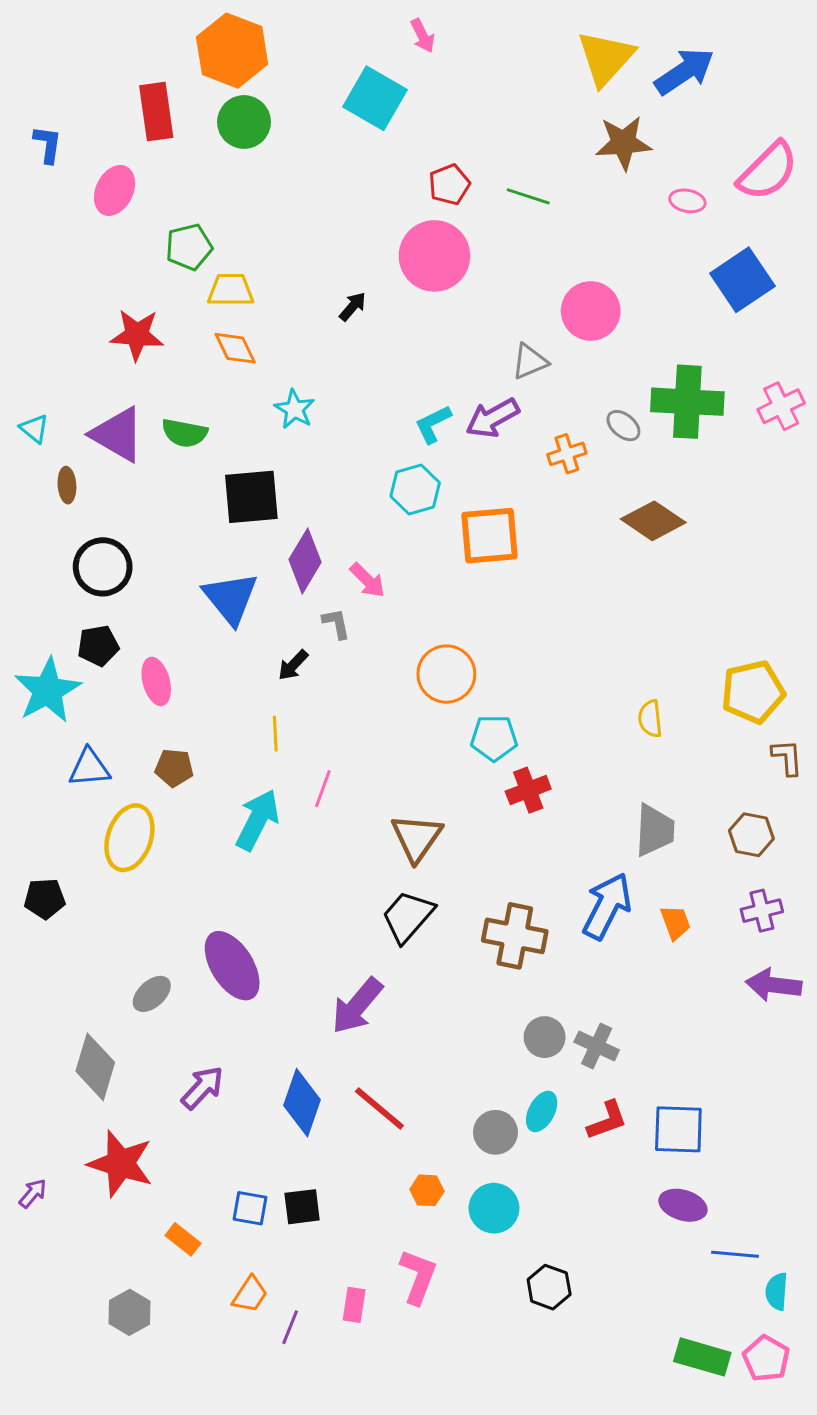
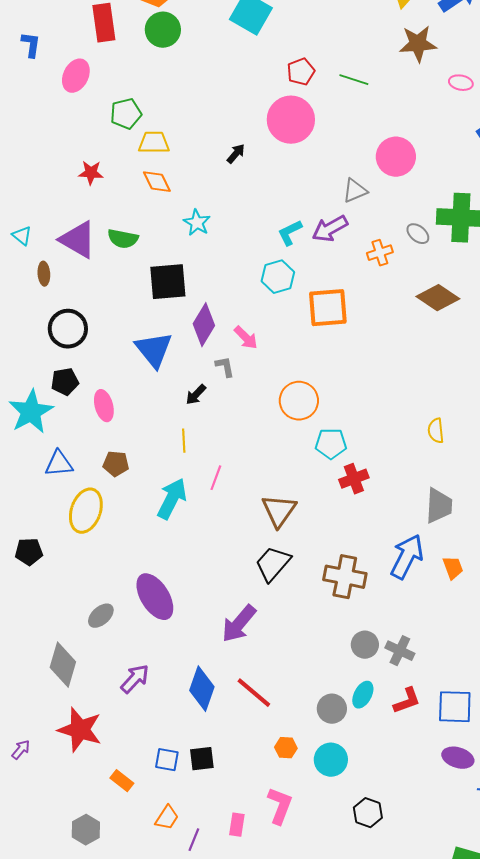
red star: (137, 335) -> (91, 173), size x0.7

